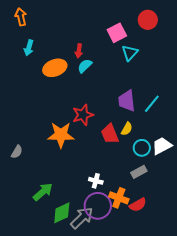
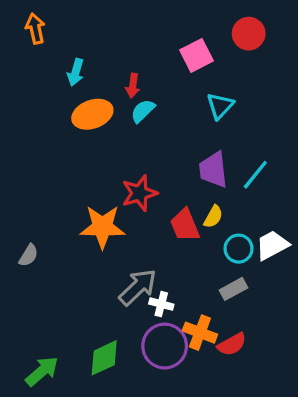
cyan arrow: (29, 48) -> (76, 72), moved
cyan triangle: (130, 53) -> (220, 106), moved
green arrow: (43, 192) -> (42, 371), moved
gray arrow: (82, 218) -> (138, 287), moved

